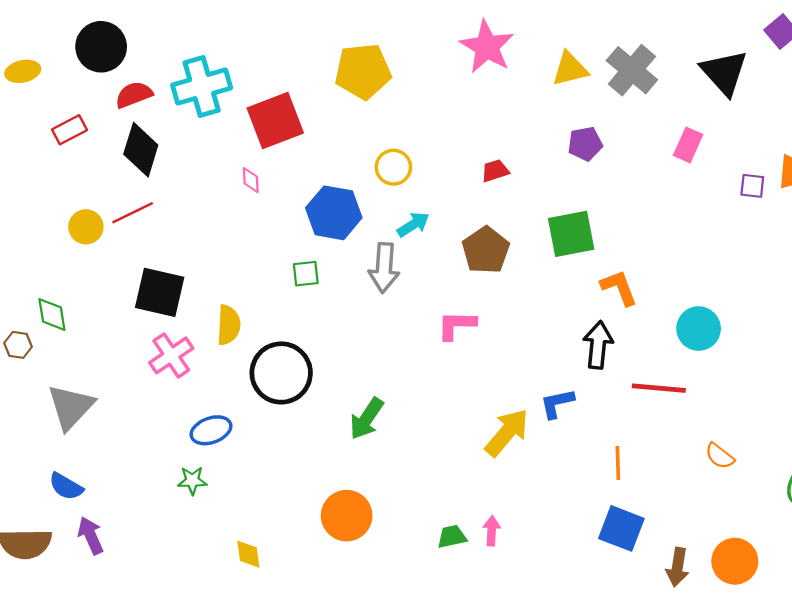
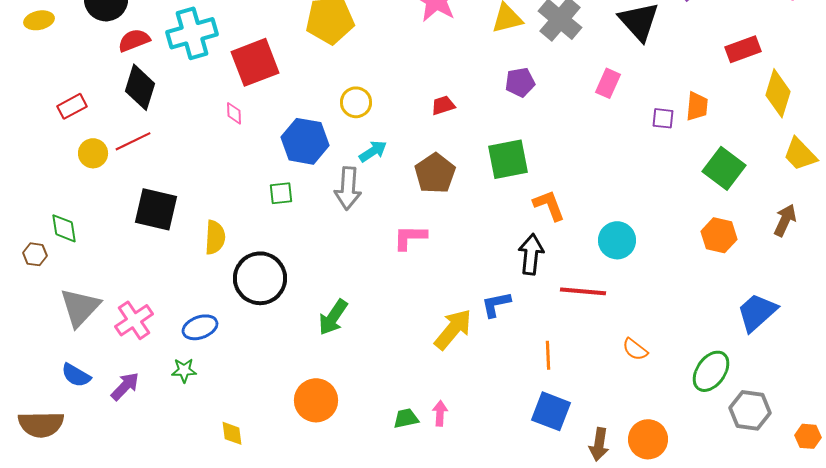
red rectangle: (70, 130) -> (72, 106), moved
pink cross: (171, 355) -> (134, 320), moved
purple arrow: (91, 535) -> (125, 386), moved, turned 68

